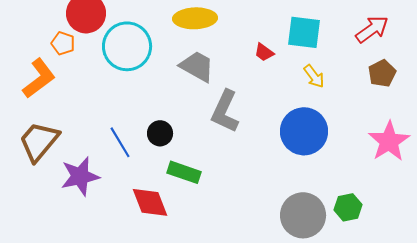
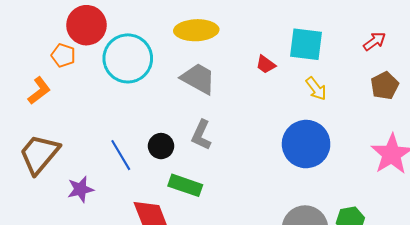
red arrow: (372, 29) -> (375, 41), size x0.7
orange L-shape: (39, 78) -> (39, 91), size x0.7
gray L-shape: (225, 111) -> (201, 135), moved, size x0.7
purple star: (80, 176) -> (80, 189), size x0.7

